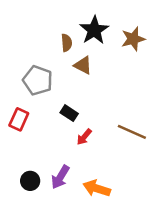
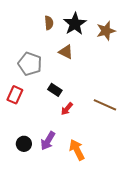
brown semicircle: (67, 43) -> (49, 23), moved
orange arrow: (97, 188) -> (77, 150), turned 45

